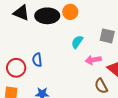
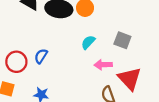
blue semicircle: (37, 60) -> (41, 56), turned 32

